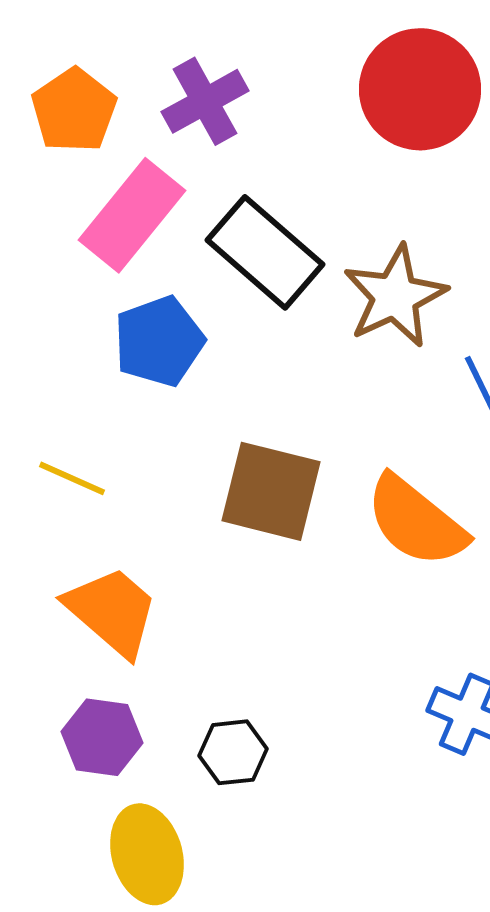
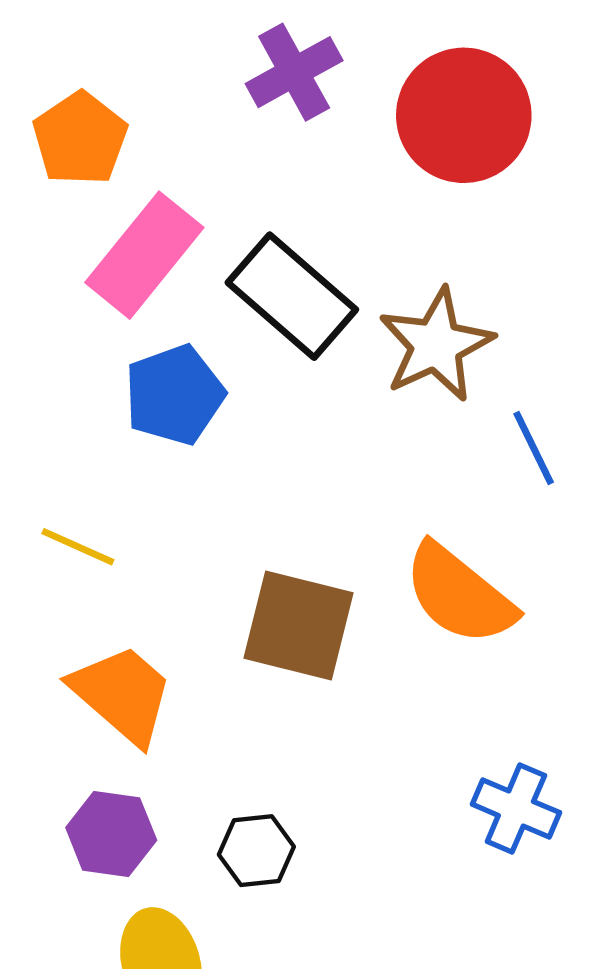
purple cross: (205, 101) -> (294, 72), moved
brown square: (271, 491) -> (299, 625), moved

